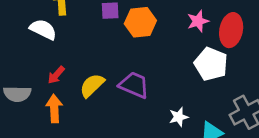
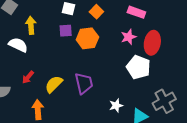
purple trapezoid: (134, 85) -> (84, 83), turned 55
orange arrow: (54, 109) -> (38, 110), moved

